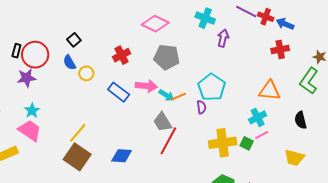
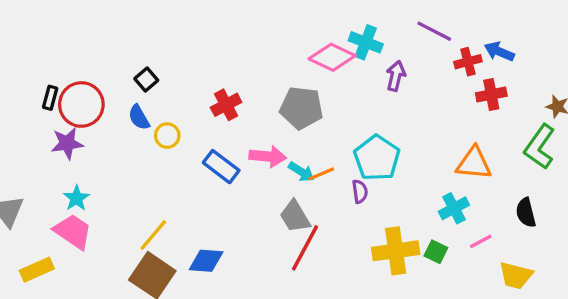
red cross: (266, 17) -> (468, 62), moved, turned -35
pink diamond: (155, 24) -> (332, 57), moved
pink line: (262, 135) -> (481, 241), moved
blue diamond: (122, 156) -> (206, 261), moved

